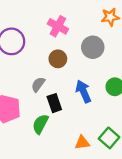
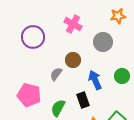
brown circle: (58, 59) -> (73, 60), moved
black rectangle: (54, 103) -> (83, 100), moved

